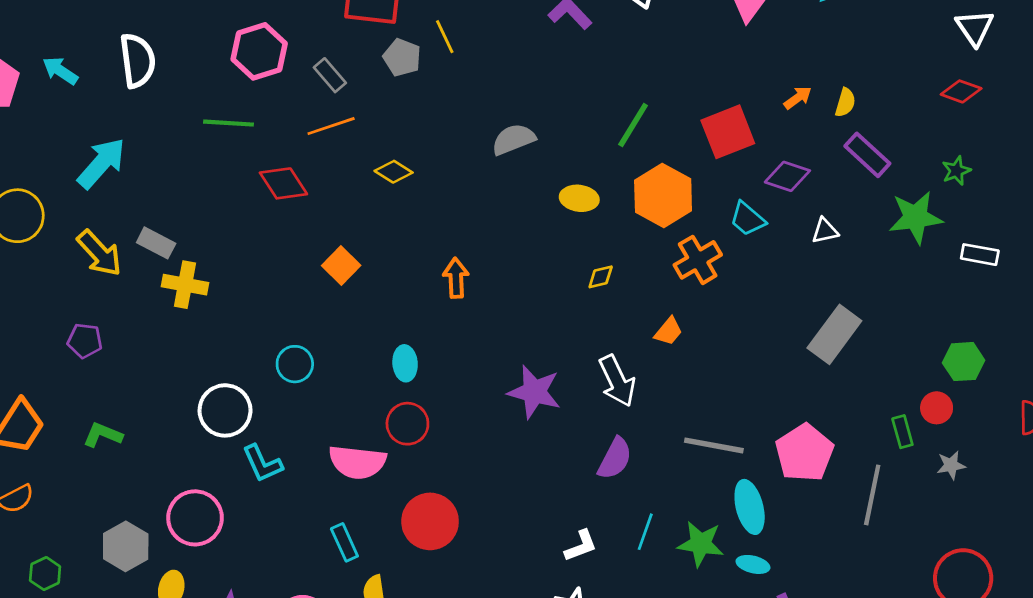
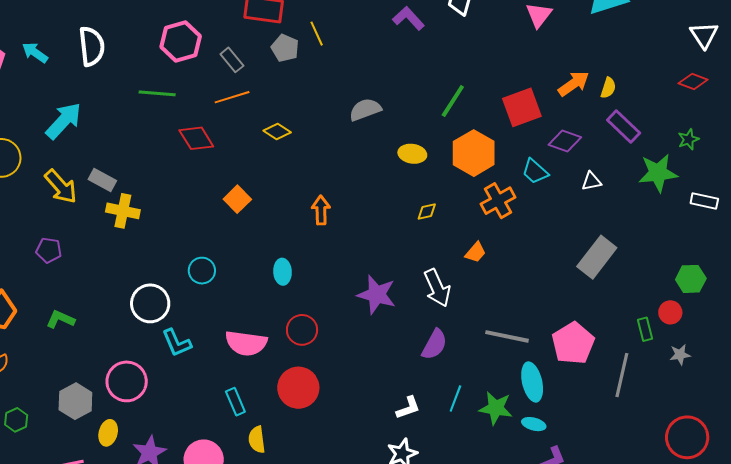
orange arrow: (798, 98) -> (574, 84), size x1.5
red circle: (407, 424) -> (302, 330), moved

